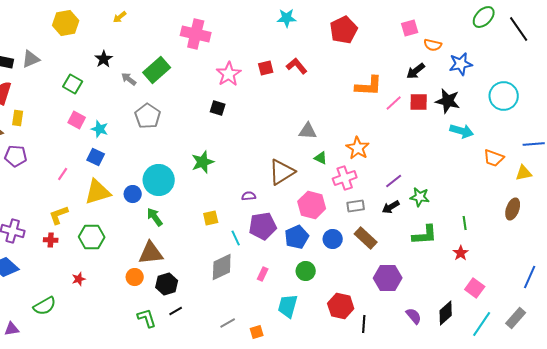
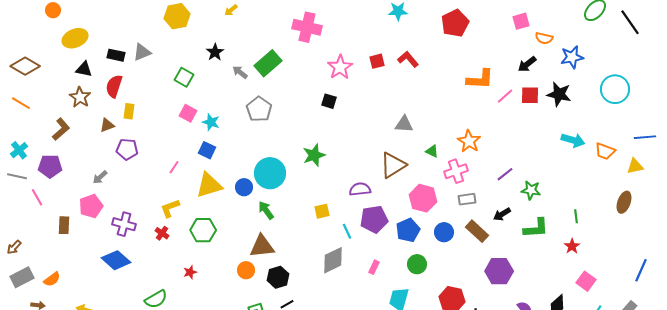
gray triangle: (308, 131) -> (404, 124), moved
cyan arrow: (462, 131) -> (573, 140), moved
purple semicircle: (249, 196) -> (360, 189), size x1.5
black arrow: (391, 207) -> (502, 214), moved
red cross: (51, 240) -> (162, 233), turned 32

